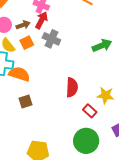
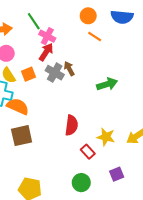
brown arrow: (23, 25) -> (69, 69), moved, turned -104
brown square: (26, 101) -> (22, 136), size x1.5
green circle: (86, 141) -> (81, 183), size x0.7

